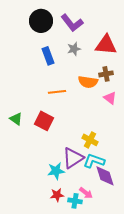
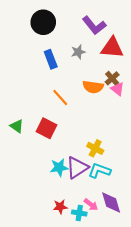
purple L-shape: (72, 23) -> (94, 25), moved
brown cross: (106, 74) -> (112, 78), turned -32
orange line: (57, 92) -> (60, 97), turned 54
pink triangle: (110, 98) -> (117, 89), moved
cyan star: (56, 171) -> (59, 167), moved
purple diamond: (105, 176) -> (111, 202), moved

